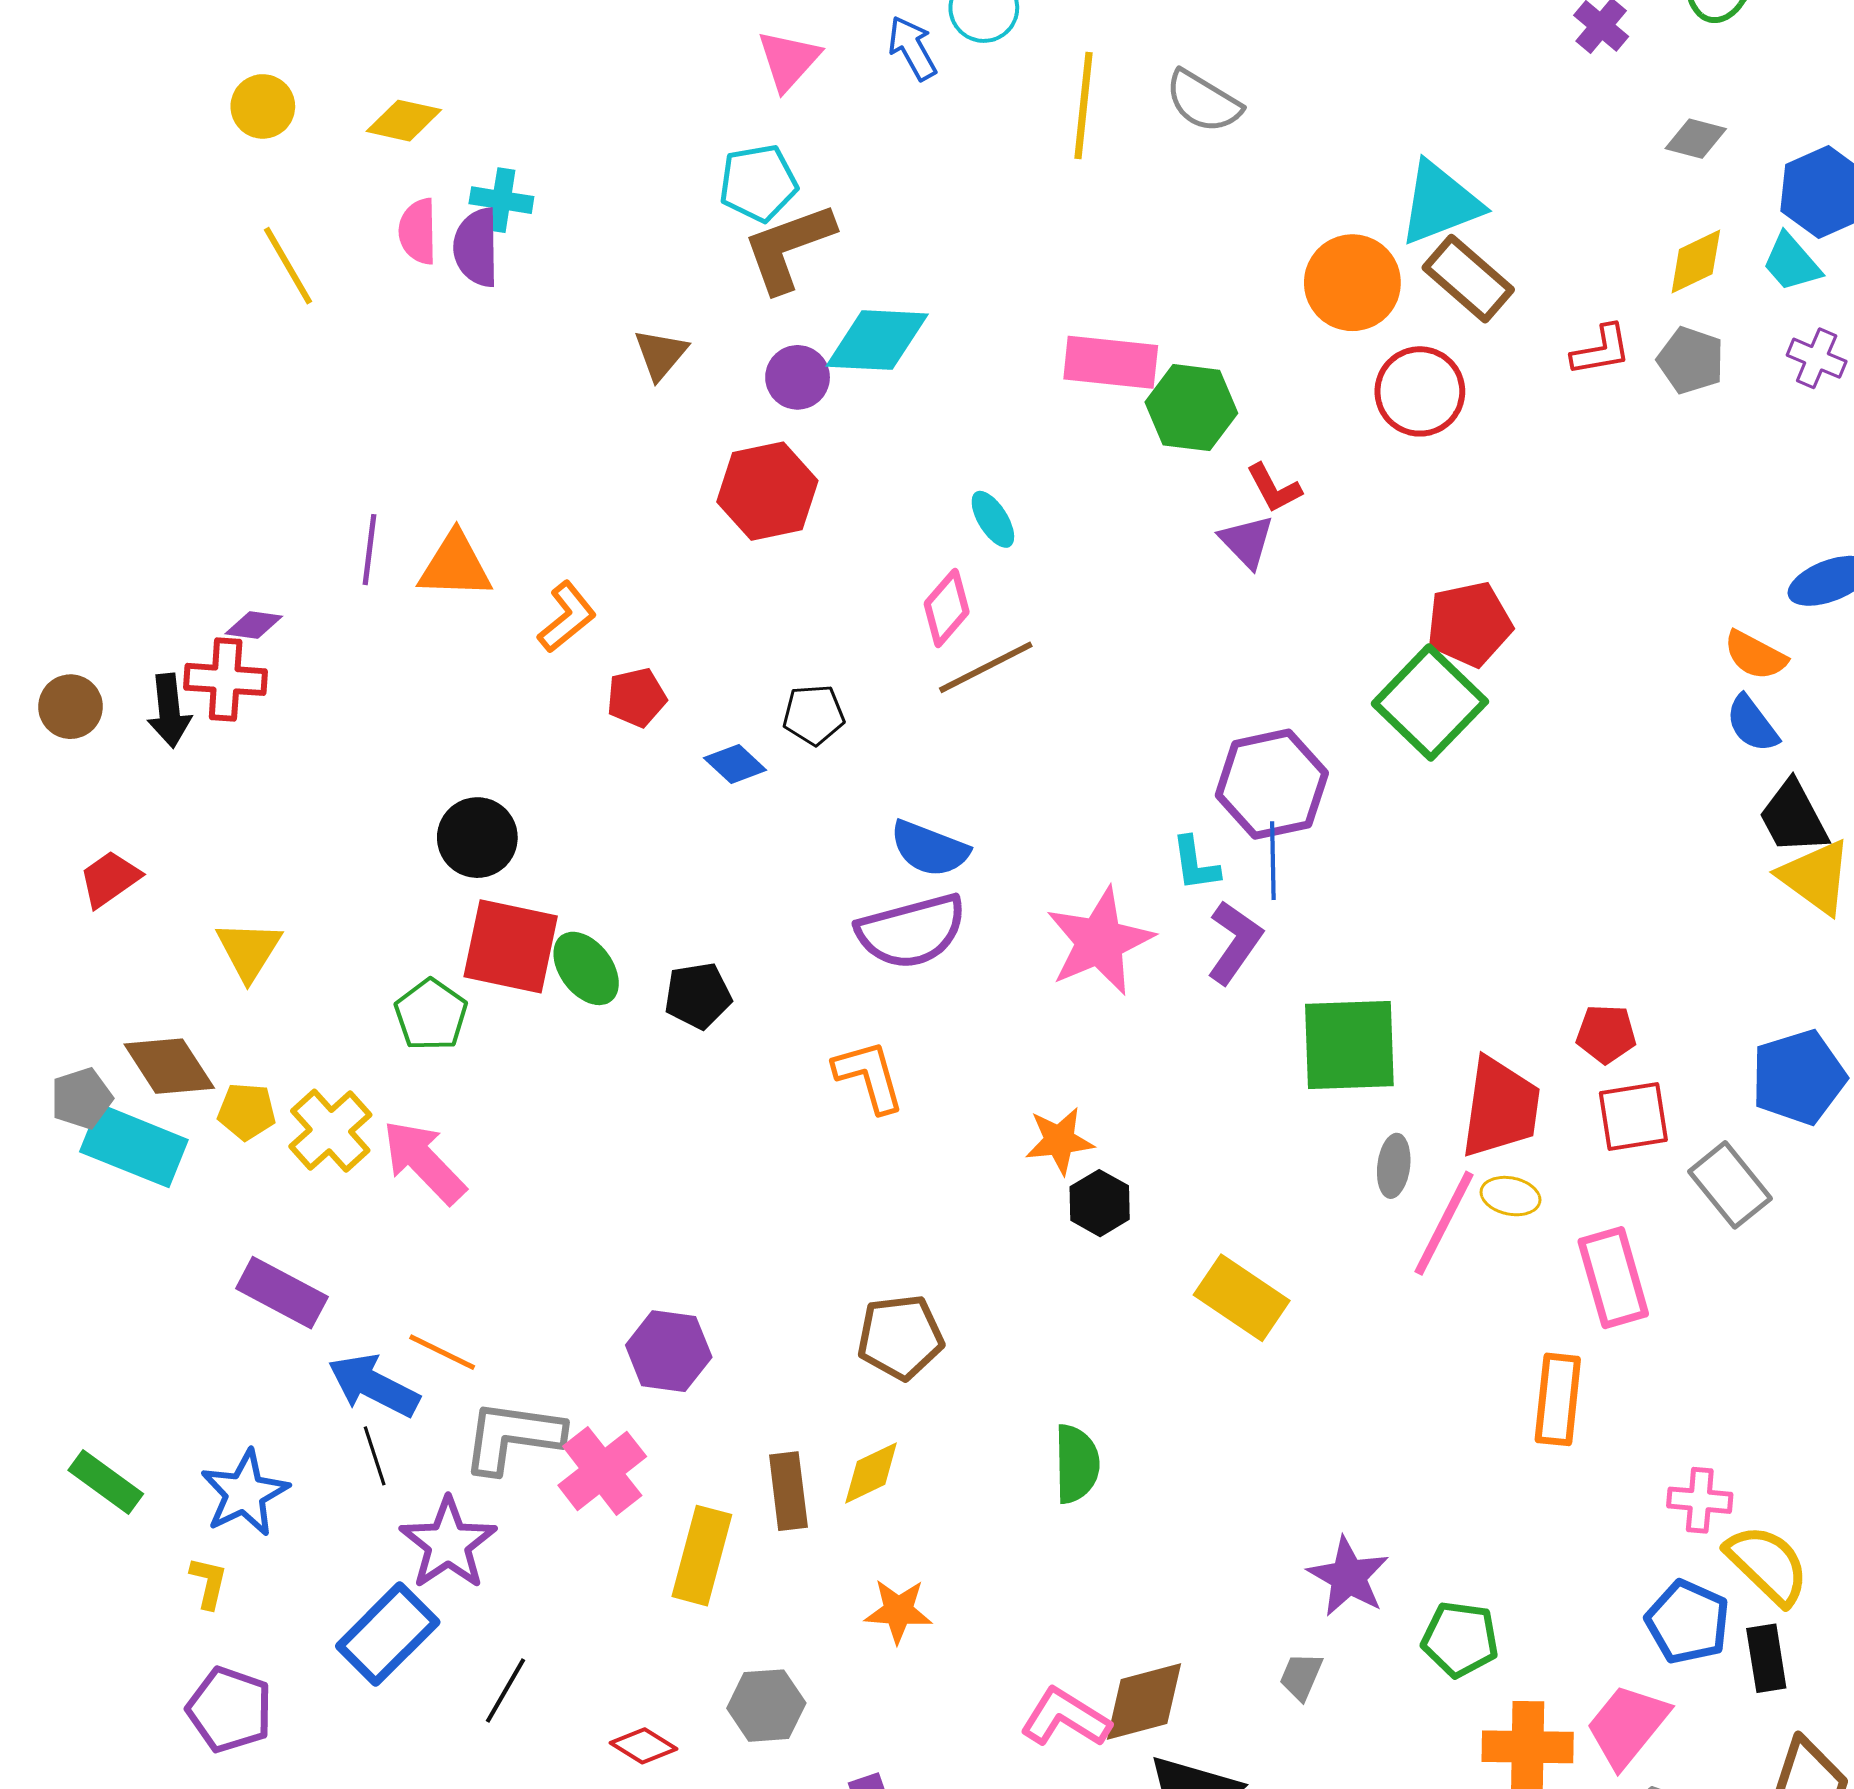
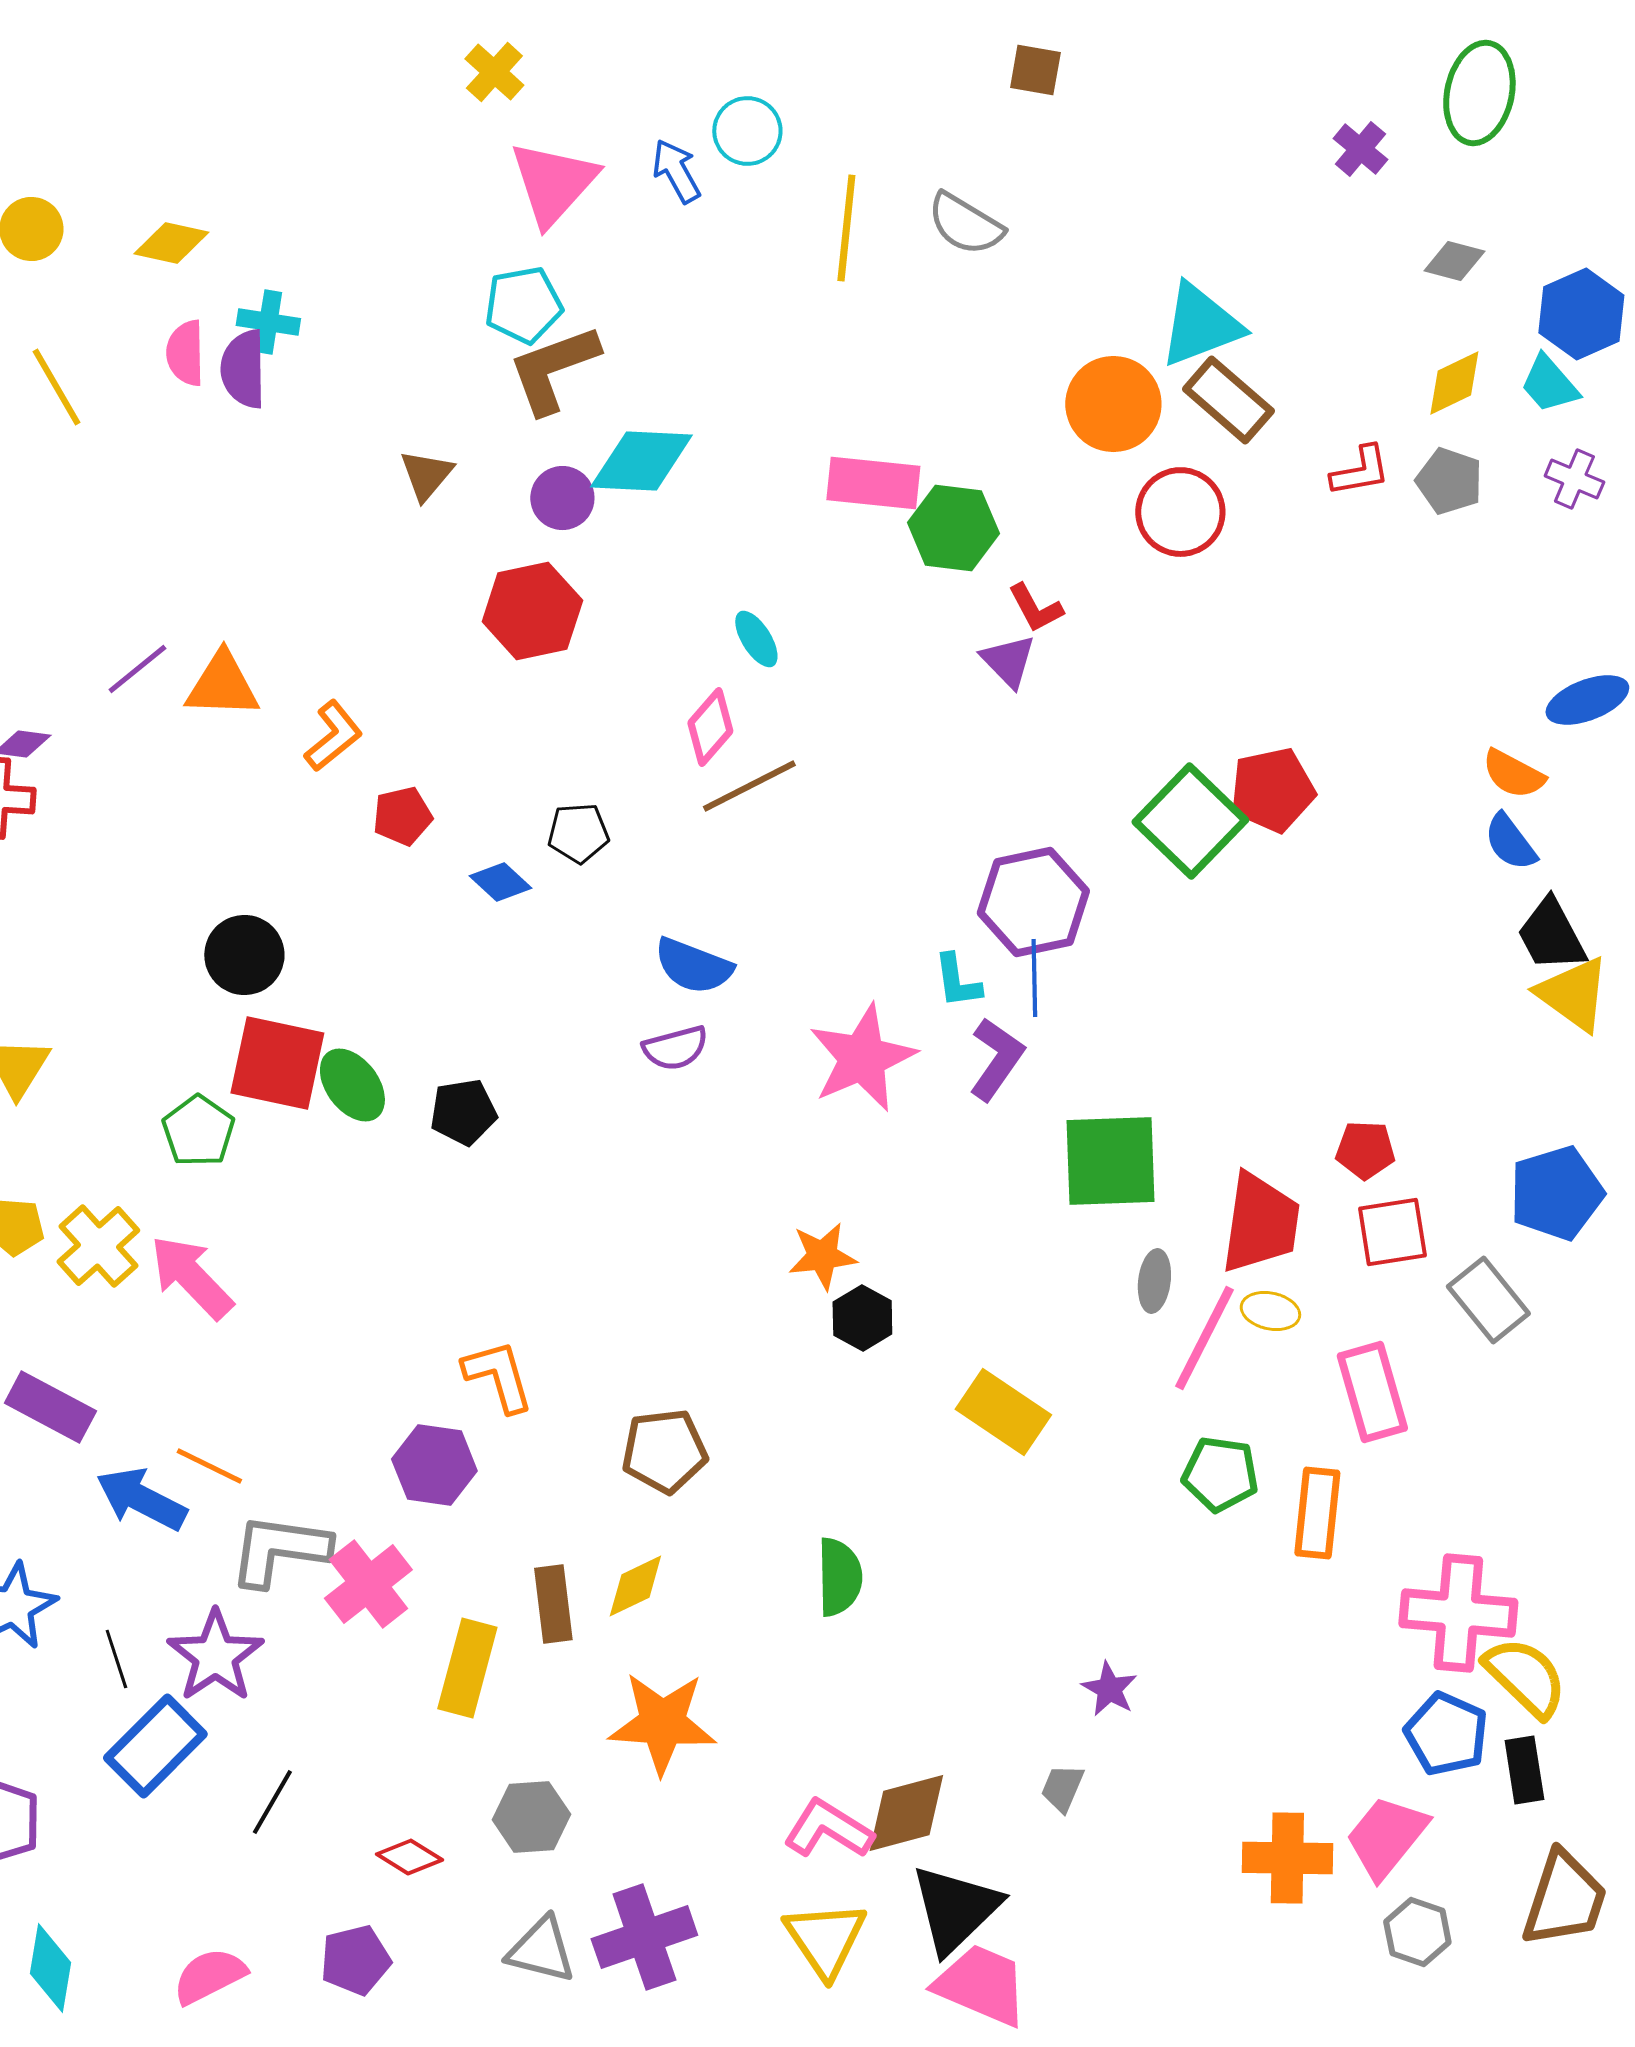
pink triangle: (788, 60) -> (553, 183), size x1.4
purple line: (370, 550) -> (137, 669), turned 44
red pentagon: (1469, 624) -> (1272, 790), moved
purple semicircle: (911, 931) -> (675, 1048), size x0.6
orange L-shape: (869, 1076) -> (498, 1376), moved
black line: (375, 1456) -> (116, 1659), moved
pink cross: (1700, 1500) -> (1458, 1613), size x1.8
purple star: (1348, 1577) -> (1109, 1689), size x0.7
orange star: (898, 1611) -> (662, 1723), size x1.6
green pentagon: (1460, 1639) -> (1220, 1474), moved

